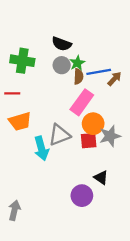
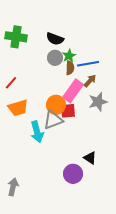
green cross: (22, 61) -> (16, 37), moved
brown arrow: (114, 79) -> (90, 81), moved
red line: (12, 93) -> (11, 83), turned -48
orange circle: (93, 124) -> (56, 105), moved
gray star: (110, 136) -> (98, 102), moved
red square: (89, 141) -> (68, 111), moved

